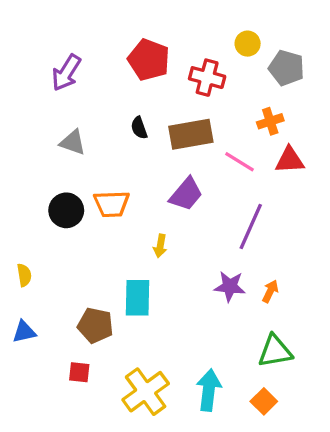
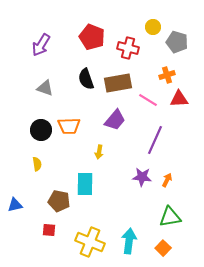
black semicircle: (139, 128) -> (86, 79), size x1.5
yellow semicircle: (24, 275) -> (37, 164), moved
yellow cross: (146, 392) -> (90, 242), turned -32

